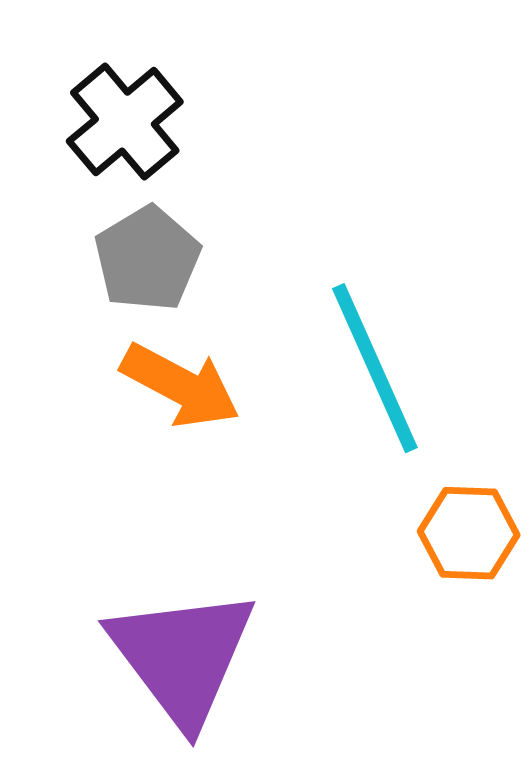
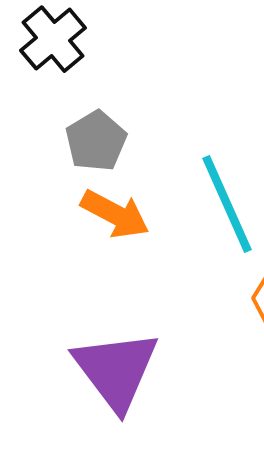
black cross: (125, 122) -> (53, 39), moved

